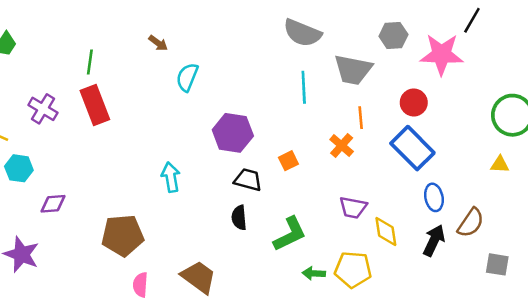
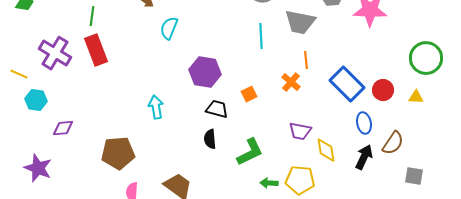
red circle: (414, 103) -> (383, 90), moved
purple cross: (43, 109) -> (55, 53), size x1.4

